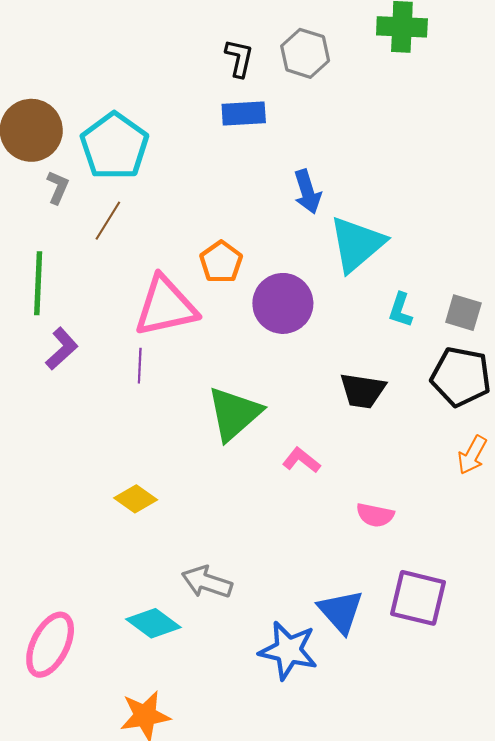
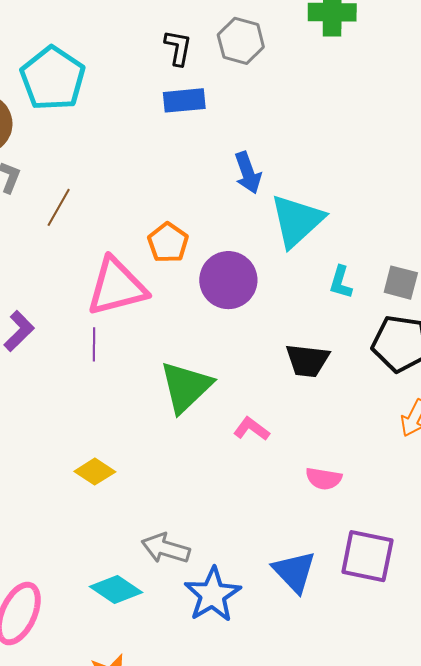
cyan pentagon: (114, 146) -> (53, 78), moved
blue star: (288, 650) -> (213, 595), moved, turned 30

